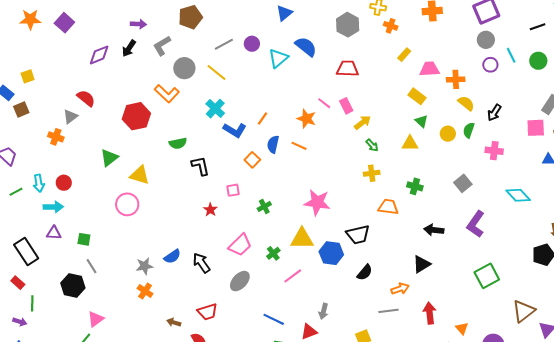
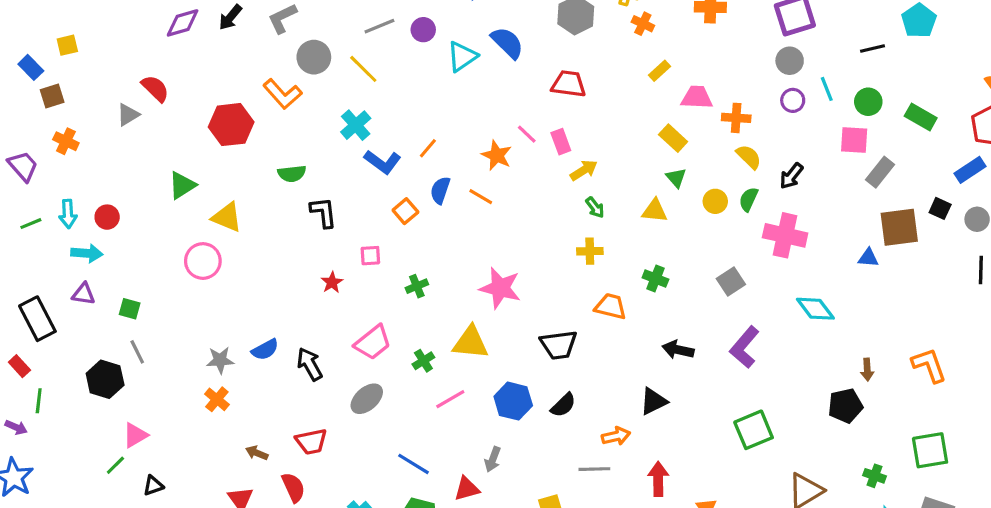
pink square: (536, 128) -> (854, 140), moved
orange cross: (56, 137) -> (66, 141), moved
pink cross: (494, 151) -> (785, 235), size x1.5
blue hexagon: (331, 253) -> (513, 401), moved

